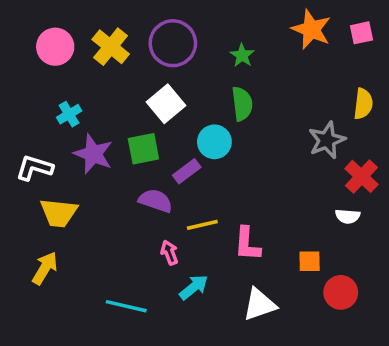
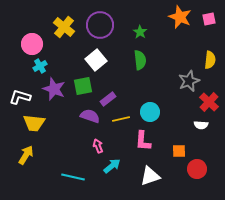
pink circle: (55, 47) -> (32, 44), moved
cyan circle: (214, 142) -> (150, 112), moved
yellow line: (202, 225) -> (121, 119), moved

